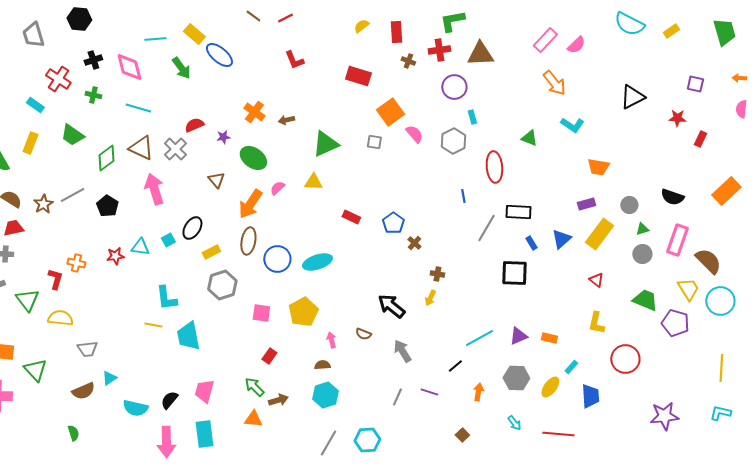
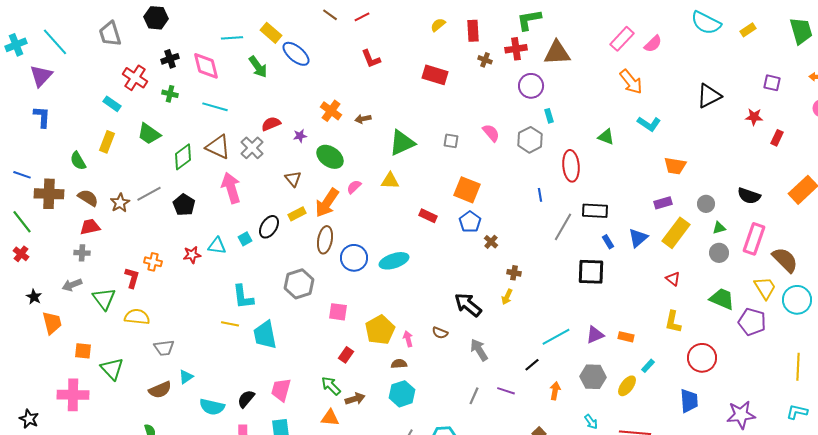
orange square: (390, 112) -> (467, 190), moved, turned -32
yellow rectangle: (211, 252) -> (297, 214), moved
yellow pentagon: (303, 312) -> (380, 330), moved
blue trapezoid: (590, 396) -> (689, 401), moved

